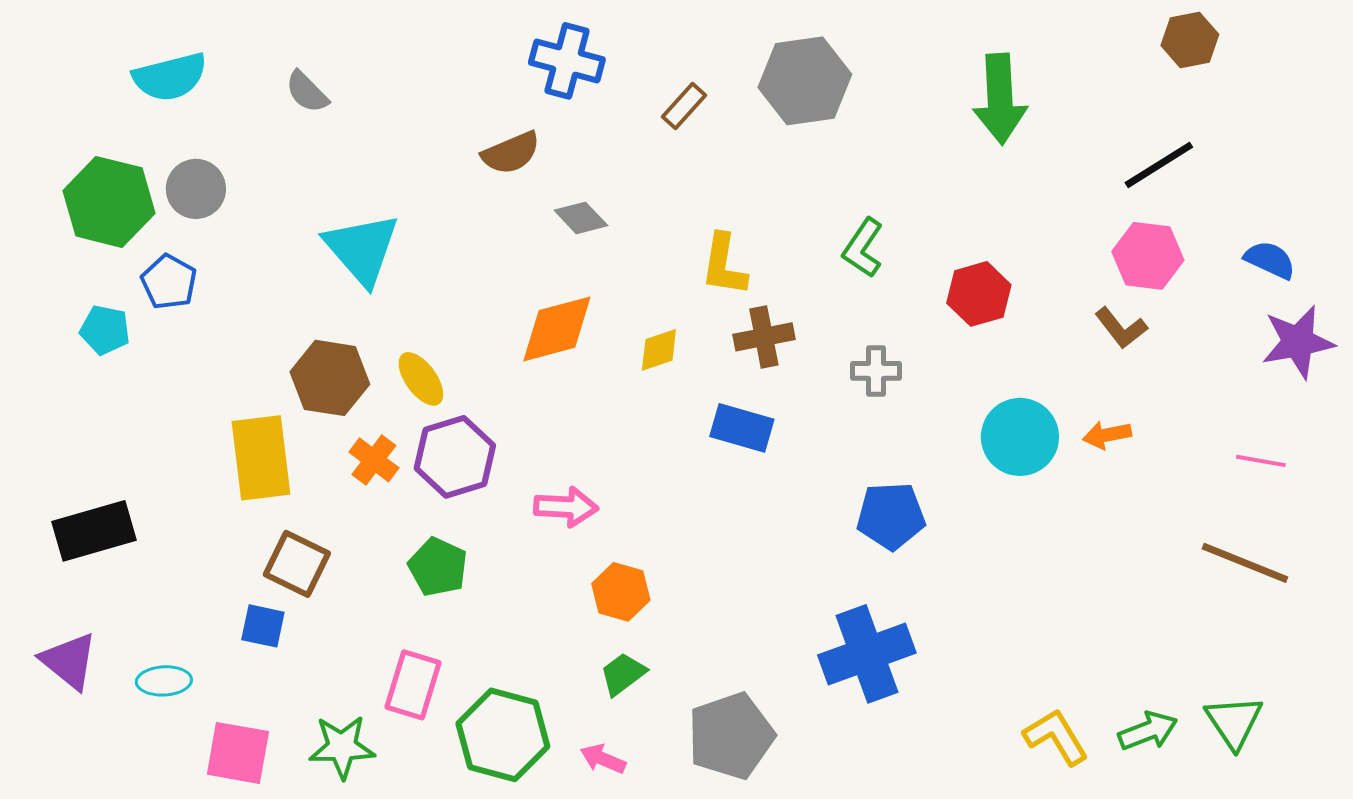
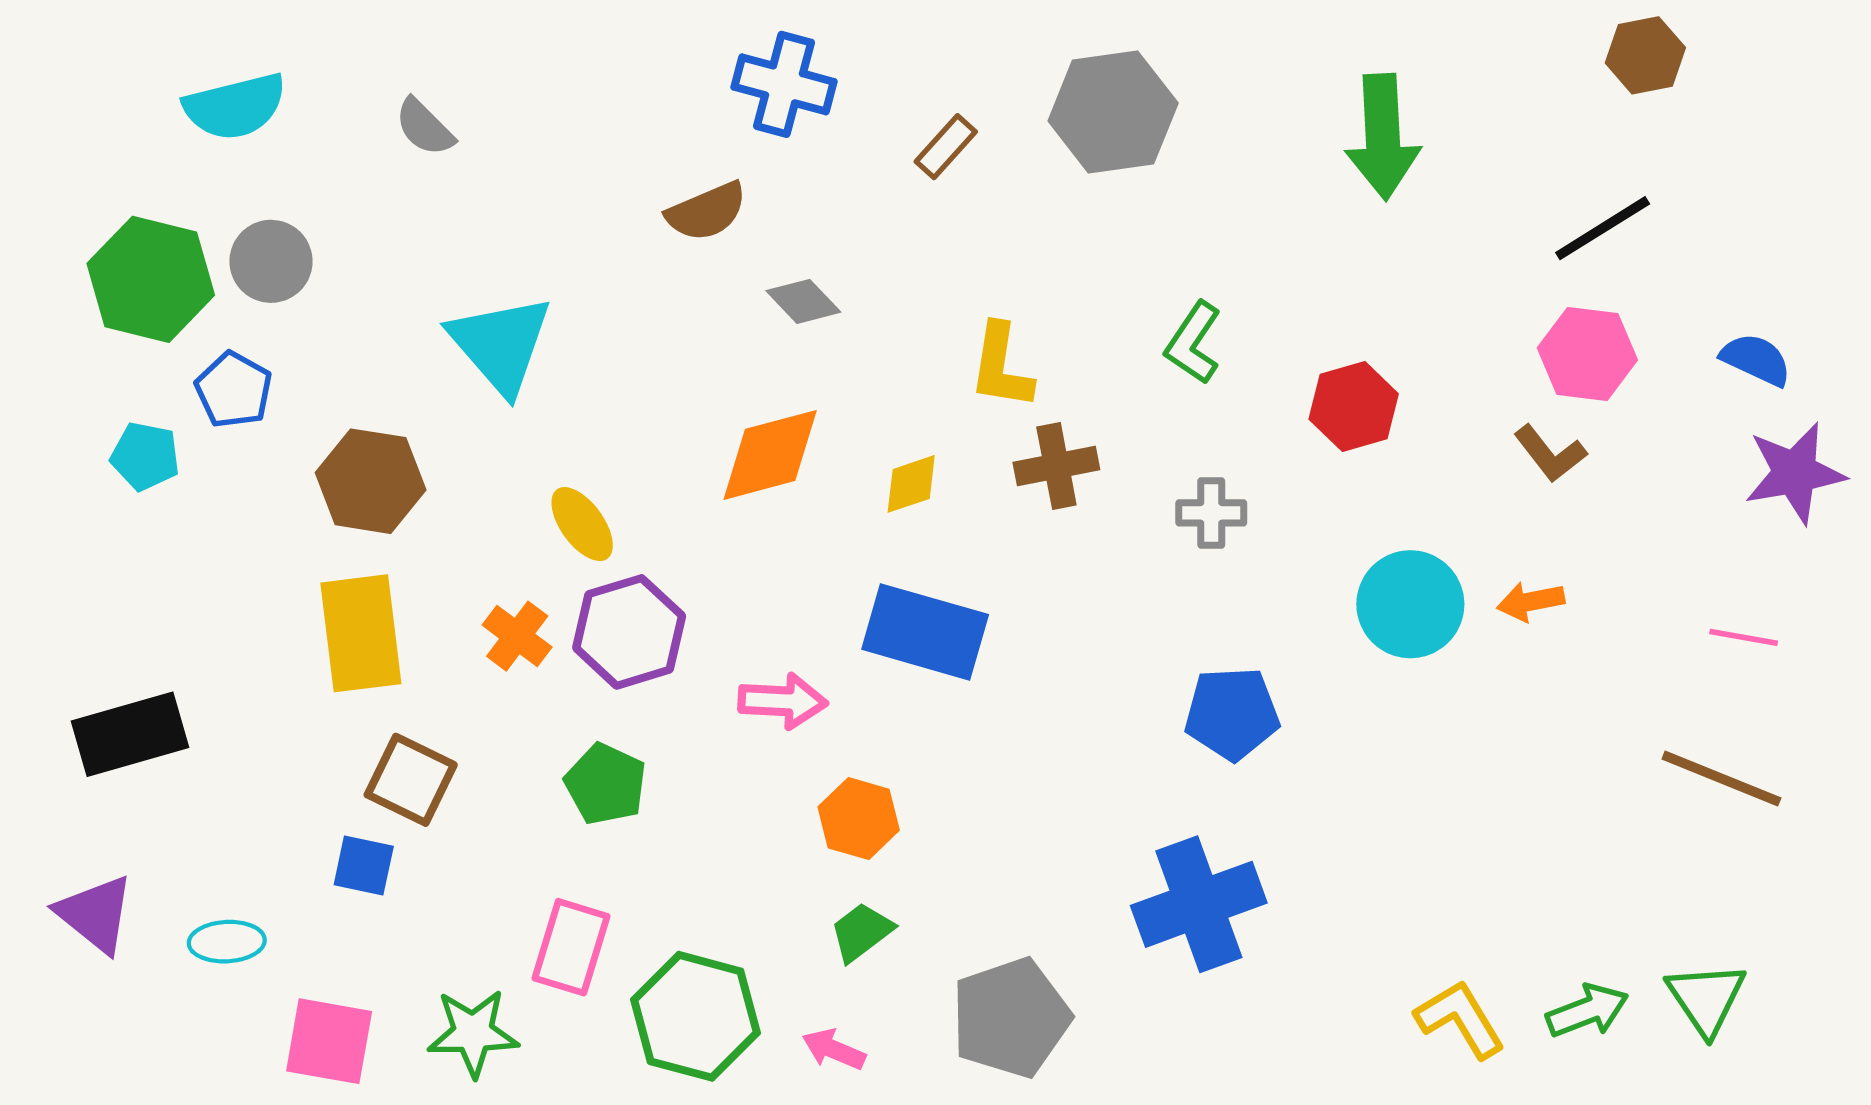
brown hexagon: (330, 378) -> (371, 481), moved
blue rectangle: (742, 428) -> (925, 632), moved, size x1.4

